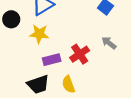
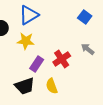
purple rectangle: (52, 60) -> (37, 64), turned -42

